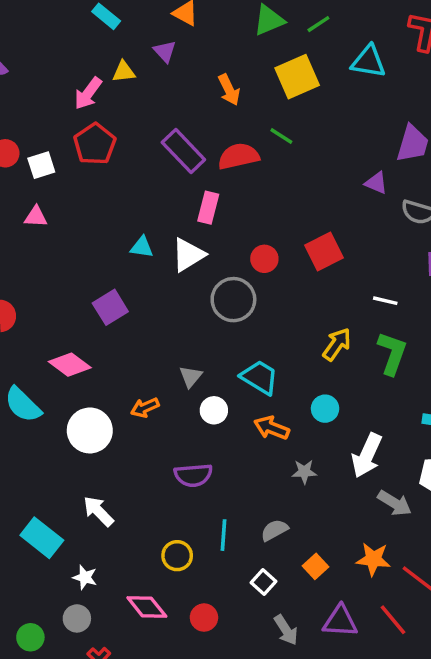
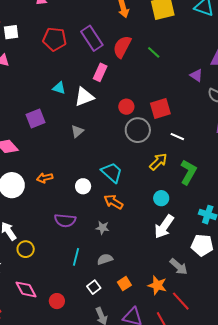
green line: (281, 136) -> (154, 52), moved
red pentagon: (95, 144) -> (55, 39), moved, turned 30
red semicircle: (239, 156) -> (122, 47), turned -60
gray circle: (233, 300) -> (138, 130), moved
white line: (385, 301) -> (177, 137), moved
gray triangle: (191, 376) -> (77, 131), moved
cyan circle: (325, 409) -> (161, 198), moved
gray star: (304, 472) -> (102, 228), moved
gray arrow: (395, 503) -> (179, 267), moved
yellow circle: (177, 556) -> (26, 249), moved

